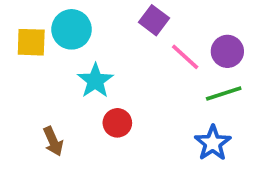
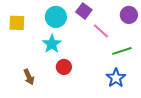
cyan circle: (72, 29) -> (56, 17), moved
purple circle: (227, 51) -> (129, 15), moved

